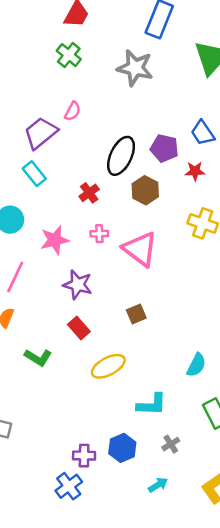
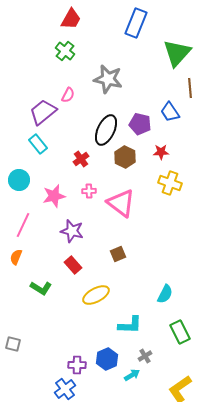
gray star: (135, 68) -> (108, 79), moved
red star: (195, 171) -> (161, 152), moved
cyan arrow: (158, 485) -> (132, 375), moved

